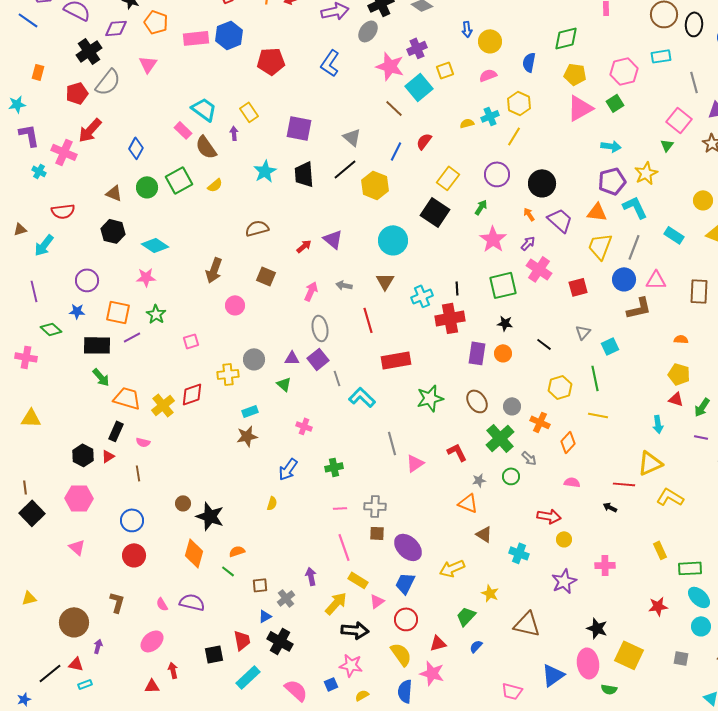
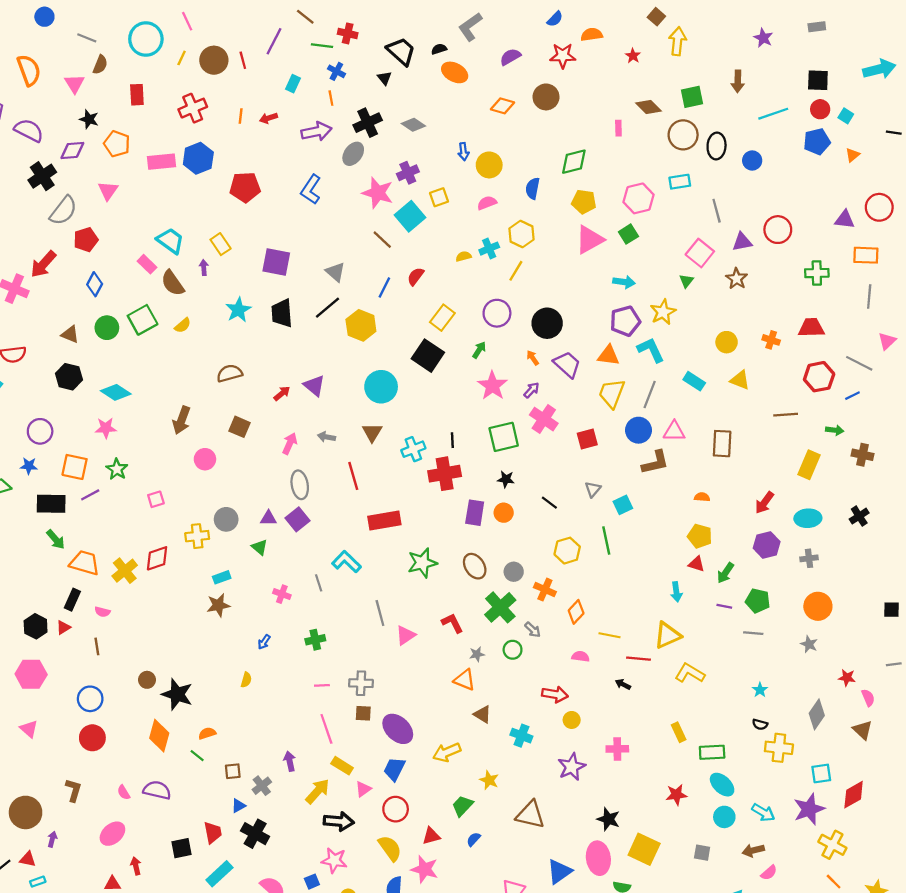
red pentagon: (77, 93) -> (86, 240), moved
gray line: (337, 378) -> (319, 583), moved
yellow line: (598, 415) -> (610, 635), moved
blue arrow: (288, 469) -> (264, 642), size x0.6

